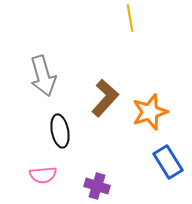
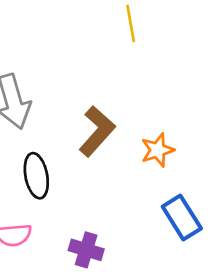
orange star: (150, 112) -> (158, 150), size x0.7

